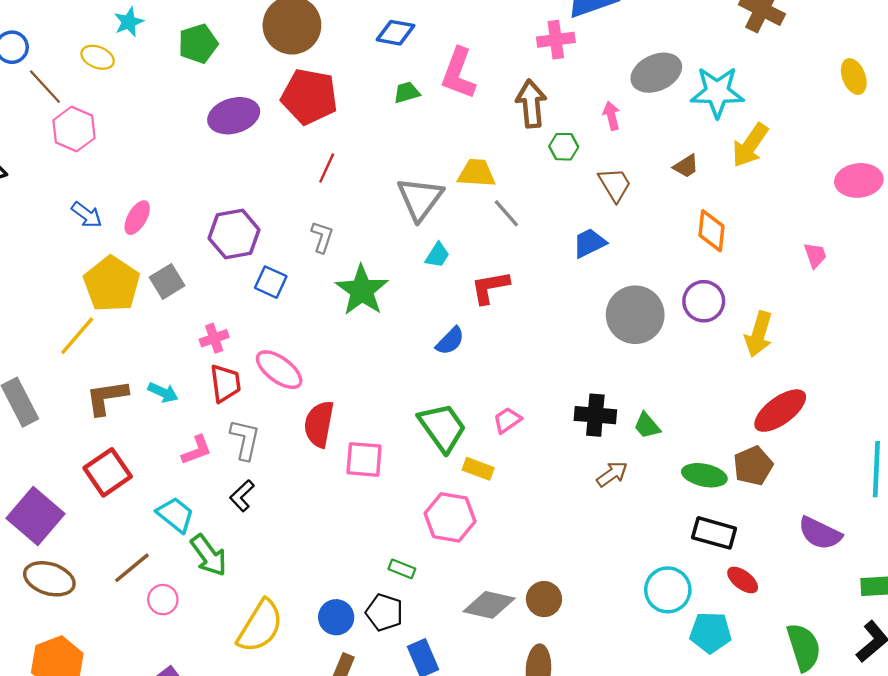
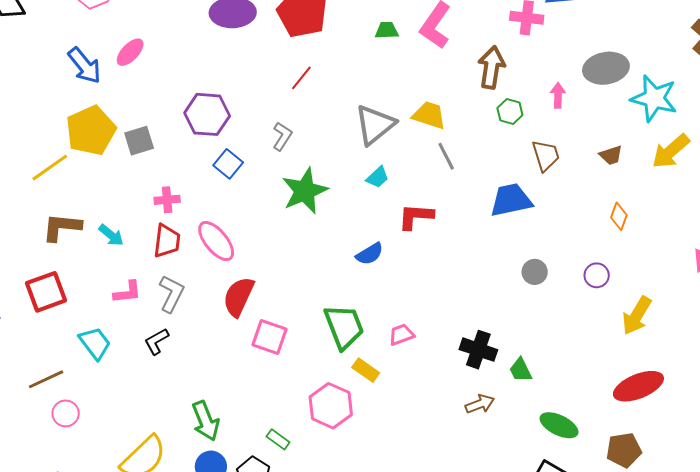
blue arrow: (87, 215) -> (84, 66), size x1.4
pink ellipse: (137, 218) -> (130, 52), moved
orange diamond: (712, 231) -> (619, 216), size x0.7
blue trapezoid: (589, 243) -> (511, 200), size x1.4
purple circle: (704, 301) -> (597, 275), size x0.7
gray circle: (635, 315) -> (535, 272), size x0.5
brown pentagon: (753, 466) -> (624, 450), moved
green arrow: (209, 555) -> (206, 421), moved

